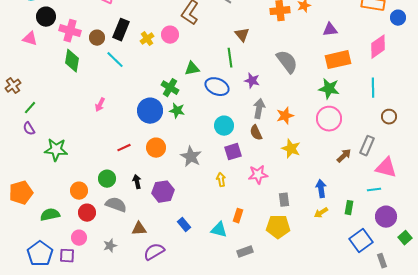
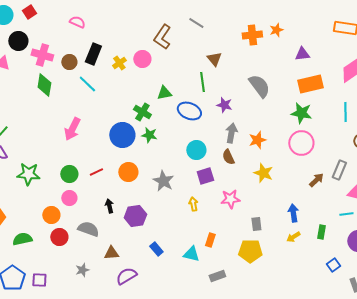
pink arrow: (100, 105) -> (72, 129), size x1.6
green circle: (107, 179) -> (69, 174), moved
pink circle: (79, 238) -> (69, 198), moved
blue square: (361, 241) -> (333, 265), size x0.6

